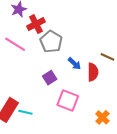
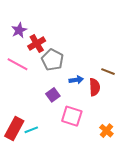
blue arrow: (74, 64) -> (76, 80), turned -48
cyan line: (25, 112) -> (31, 130), turned -32

